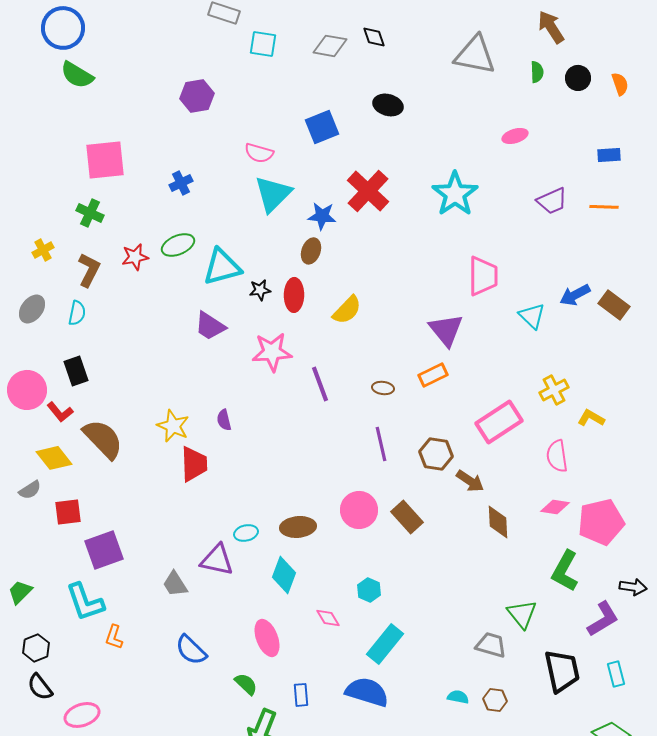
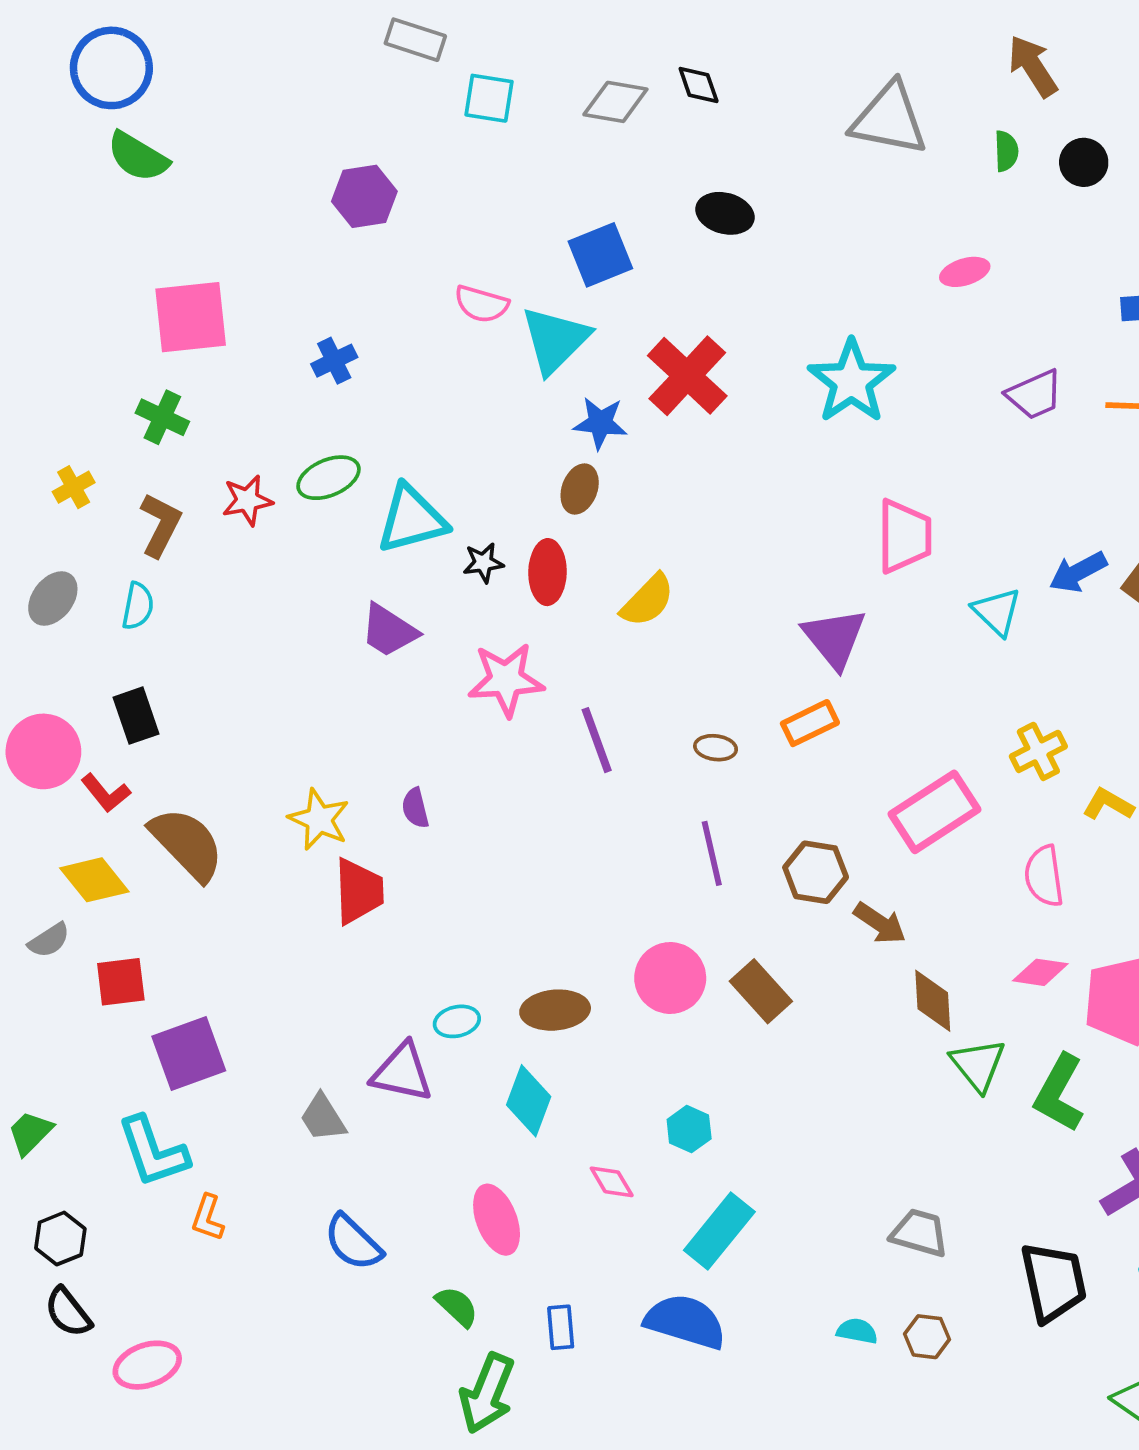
cyan triangle: (273, 194) -> (555, 340), moved
green triangle: (522, 614) -> (978, 1065), moved

